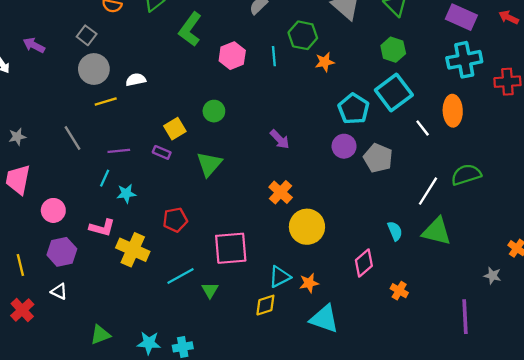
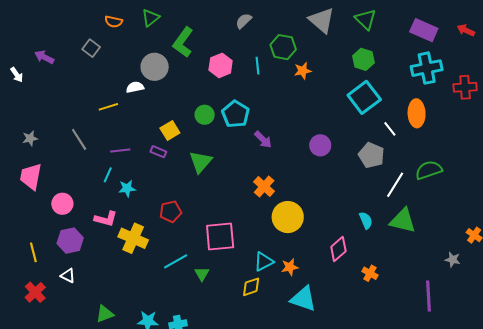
gray circle: (94, 69) -> (155, 67), moved
cyan pentagon: (354, 109) -> (236, 114), moved
gray pentagon: (378, 158) -> (371, 155), moved

